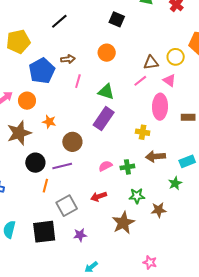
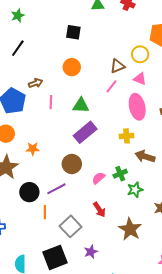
purple rectangle: (104, 119) -> (85, 132), turned 30
brown circle: (72, 142) -> (72, 164), moved
brown arrow: (155, 156) -> (145, 156), turned 36
red arrow: (99, 196) -> (99, 210), turned -91
green star: (137, 196) -> (135, 190), moved

